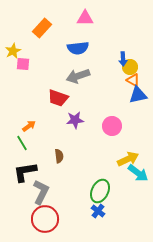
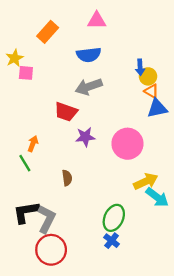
orange arrow: (29, 126) -> (33, 144), turned -32
pink circle: (112, 126) -> (127, 144), size x1.4
black L-shape: (25, 172) -> (26, 212), moved

